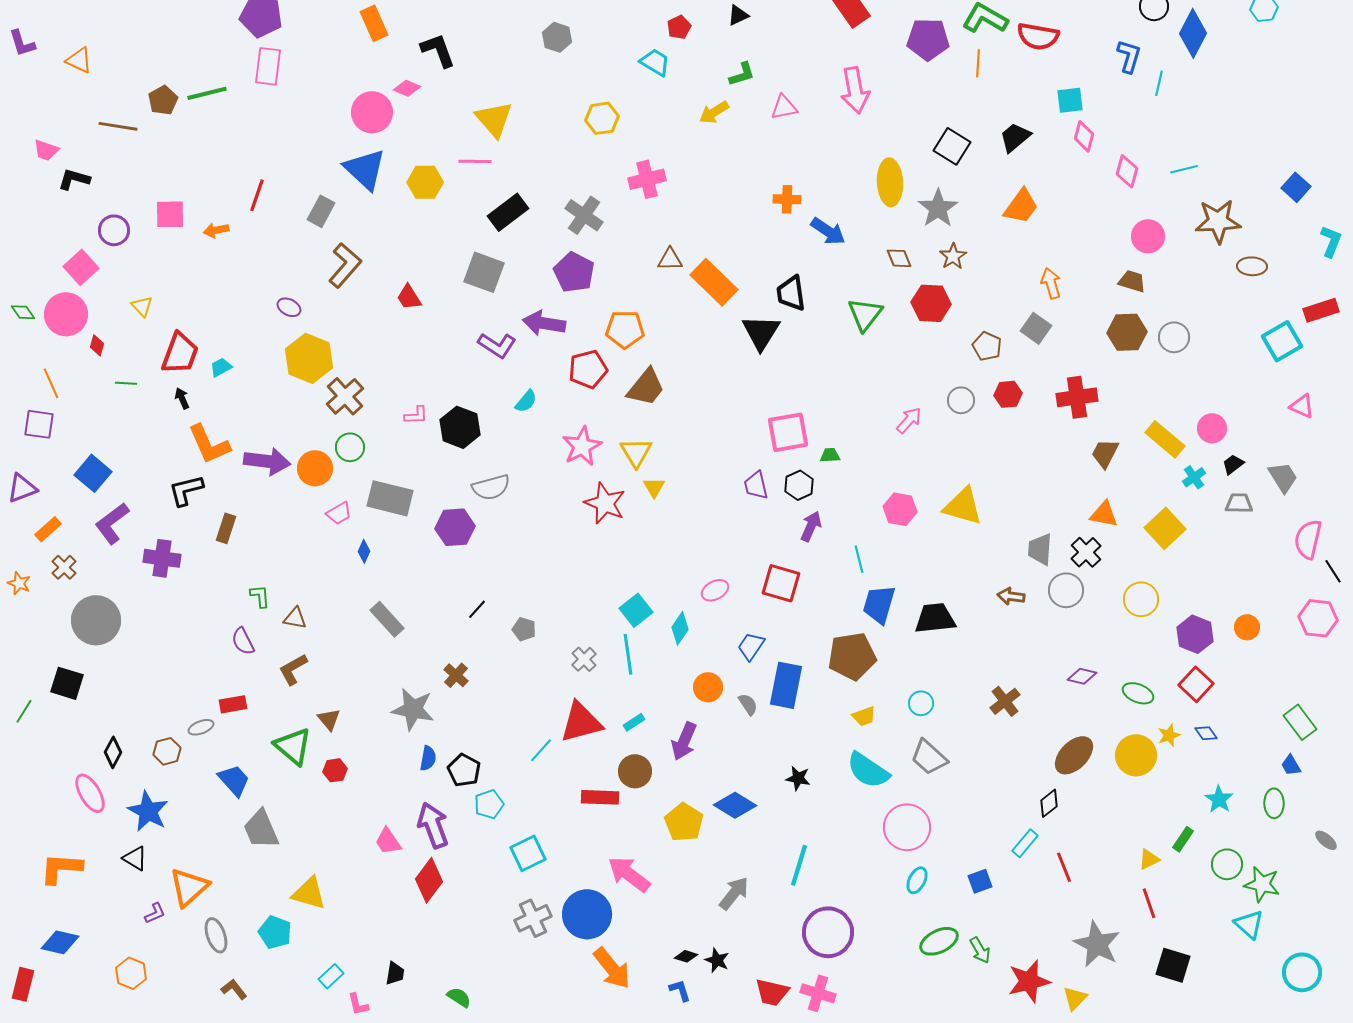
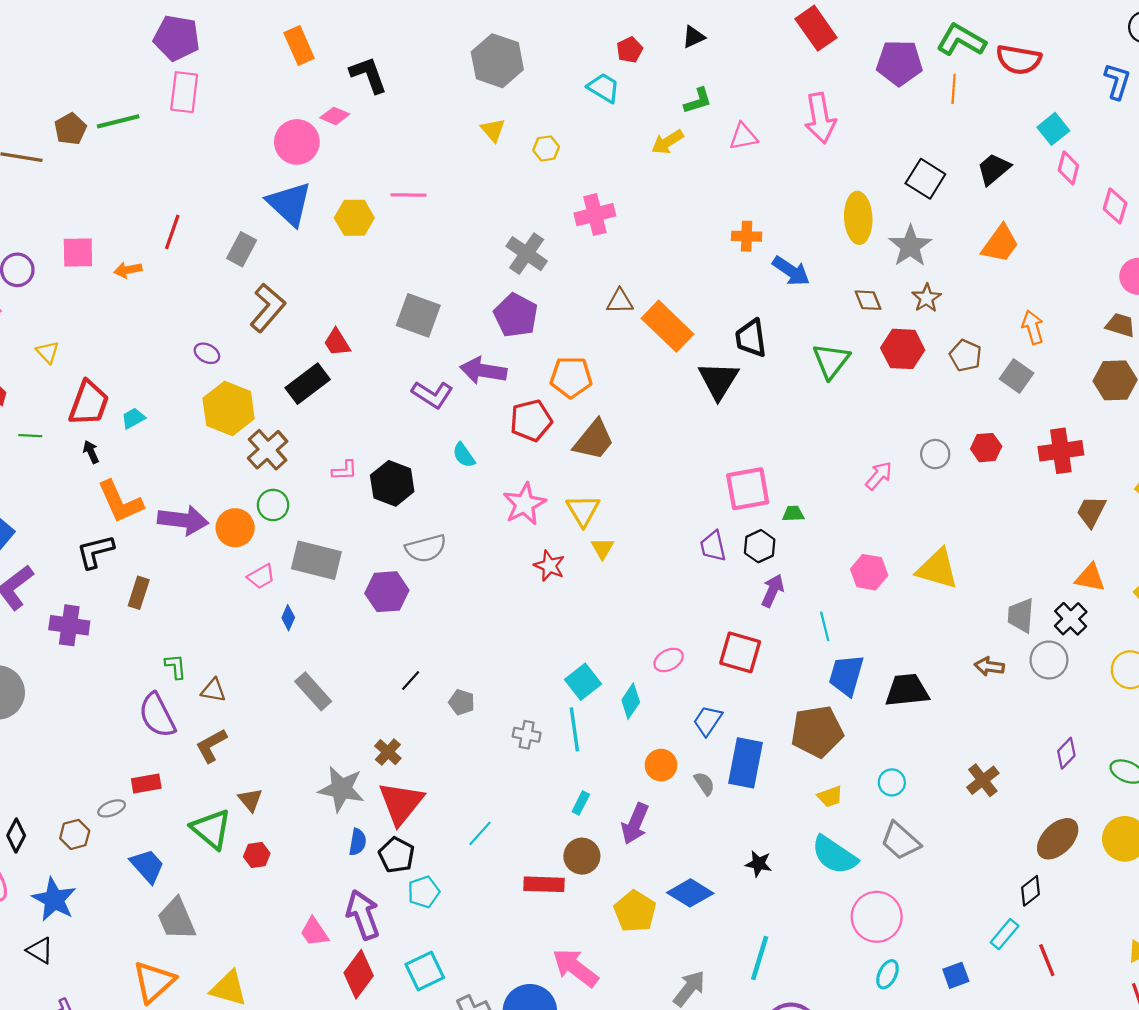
gray hexagon: (557, 37) -> (497, 61), size x1.6
cyan square: (1070, 100) -> (1053, 129), turned -32
yellow hexagon: (602, 118) -> (546, 148), size x0.7
yellow triangle: (494, 119) -> (493, 130), moved, size x0.6
black rectangle: (508, 212) -> (308, 384), moved
brown pentagon: (987, 346) -> (966, 355), moved
cyan semicircle: (526, 401) -> (464, 455), turned 105
red star: (605, 503) -> (549, 566), size x0.7
purple semicircle: (243, 641) -> (157, 715), size x1.5
gray cross: (584, 659) -> (527, 735), turned -35
purple diamond: (1082, 676) -> (1066, 753), turned -60
red triangle: (581, 722) -> (401, 803), moved, turned -36
cyan rectangle: (634, 722) -> (581, 803), turned -30
cyan square: (528, 853) -> (425, 971), moved
orange triangle: (189, 887) -> (154, 982), moved

